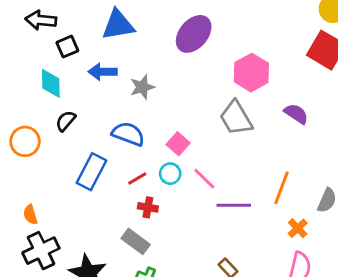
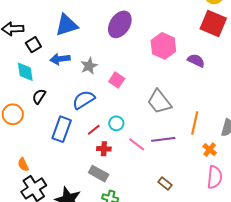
purple semicircle: (296, 114) -> (196, 61), moved
gray trapezoid: (236, 118) -> (159, 102), moved
blue semicircle: (128, 134) -> (84, 100), turned -45
pink square: (178, 144) -> (117, 80), moved
pink line: (204, 179) -> (137, 144), moved

